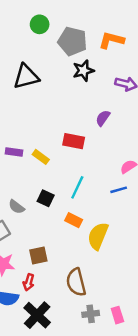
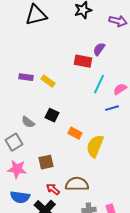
red rectangle: (74, 141) -> (83, 61), moved
cyan line: (77, 187) -> (99, 84), moved
red arrow: (29, 282) -> (53, 189), moved, turned 112
brown semicircle: (76, 282) -> (77, 184), turned 105

